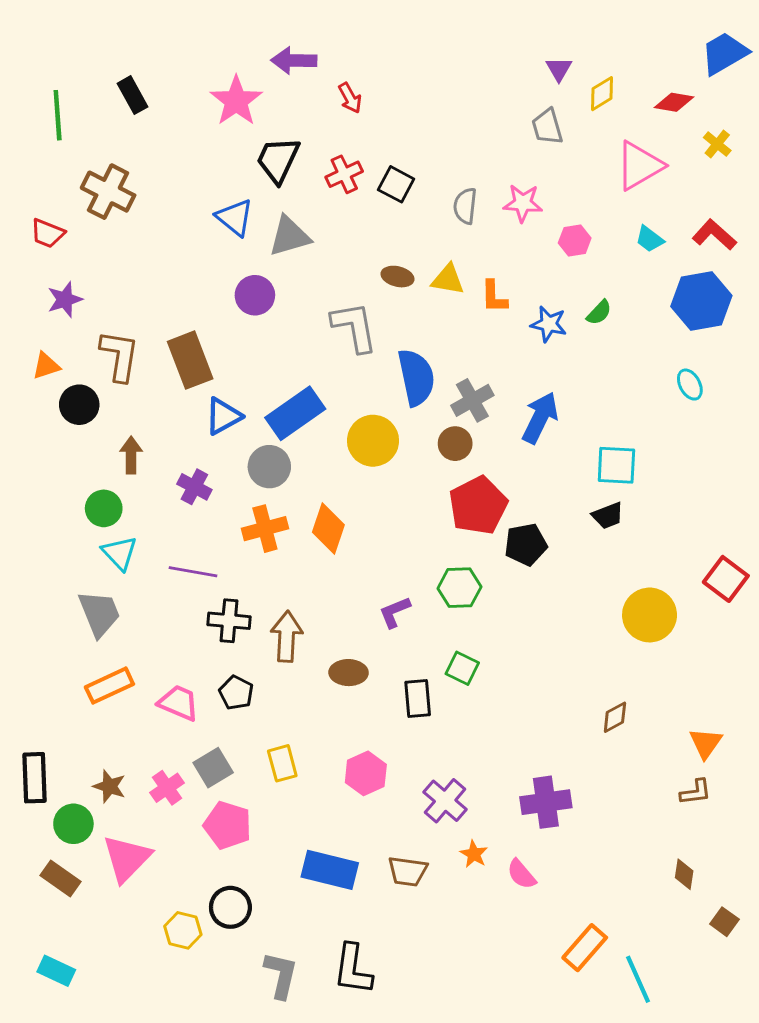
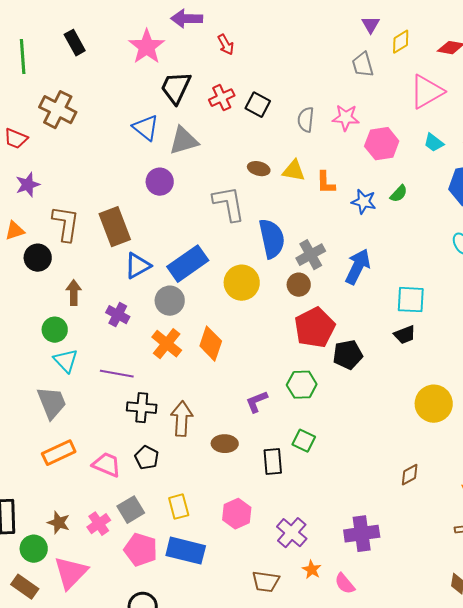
pink hexagon: (575, 241) -> (382, 144), size x1.5
orange cross: (265, 529) -> (167, 344), turned -36
blue rectangle: (330, 870) -> (186, 551), moved

